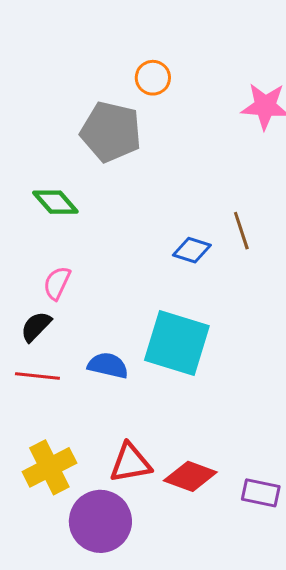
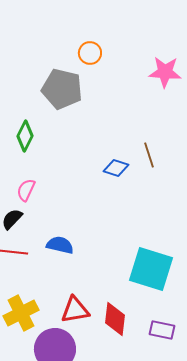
green diamond: (55, 202) -> (25, 136), turned 68
cyan square: (177, 343) -> (151, 269), moved
red diamond: (190, 476) -> (115, 319), turned 76

